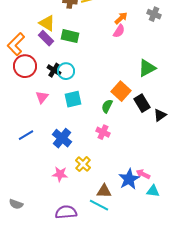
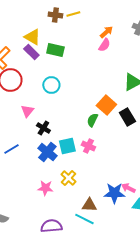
black cross: (54, 70) -> (43, 128), moved
cyan square: (73, 99) -> (67, 146), moved
blue star: (129, 179) -> (114, 193), turned 30

